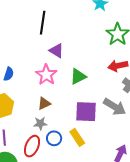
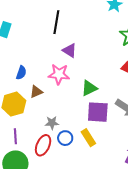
pink star: (46, 75) -> (59, 74), turned -30
green triangle: (78, 76) -> (89, 88), moved
brown triangle: (44, 103) -> (36, 92), moved

